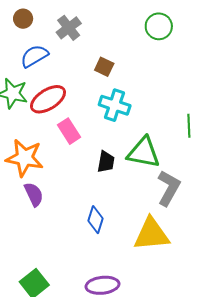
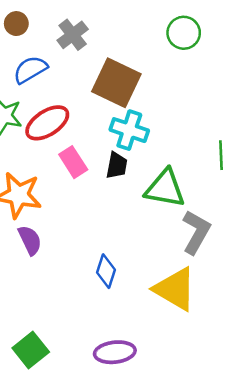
brown square: (104, 67) -> (116, 83), size x2.0
black trapezoid: (106, 162) -> (117, 165), moved
yellow triangle: (151, 234) -> (175, 289), turned 36

